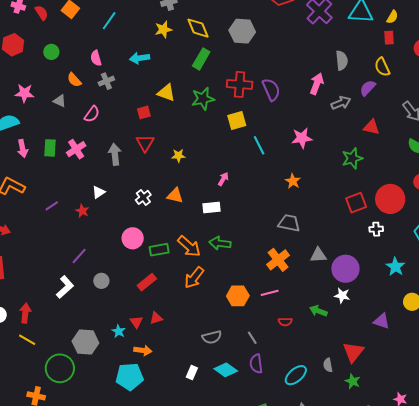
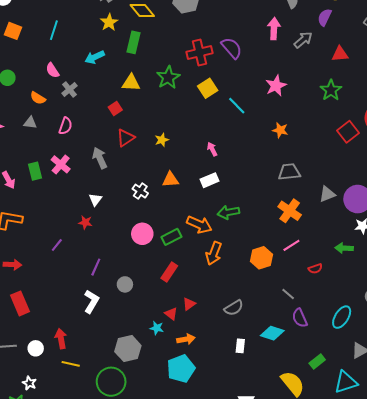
green rectangle: (201, 59) -> (133, 42), moved
red triangle: (145, 143) -> (126, 138), turned 42
pink arrow: (223, 179) -> (212, 149), turned -40
purple line: (52, 206) -> (57, 245), moved
gray semicircle: (212, 337) -> (234, 308), moved

